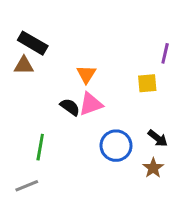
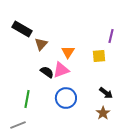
brown triangle: (24, 65) -> (41, 44), moved, turned -48
orange triangle: (86, 74) -> (68, 52), moved
blue circle: (116, 146) -> (66, 98), moved

